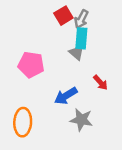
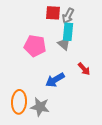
red square: (63, 16) -> (53, 13), turned 35
pink pentagon: (31, 65) -> (35, 46), moved
gray star: (81, 120) -> (40, 107), moved

